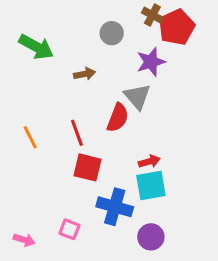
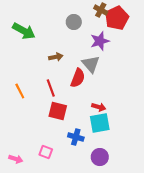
brown arrow: (84, 74) -> (56, 57), moved
red arrow: (149, 161) -> (99, 107), turned 32
blue cross: (115, 207) -> (76, 137), size x0.7

